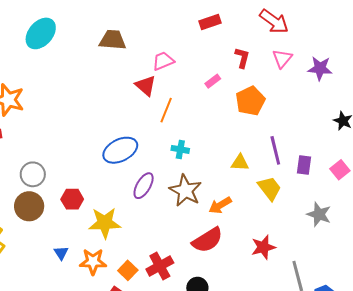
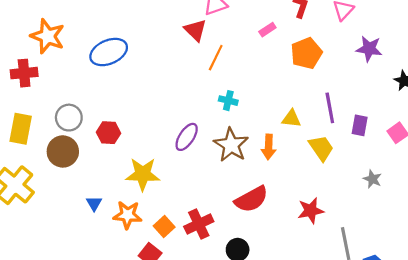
purple star: (320, 68) -> (369, 49), moved
blue ellipse: (120, 150) -> (109, 52), moved
red hexagon: (72, 199) -> (108, 133), moved
orange arrow: (220, 205) -> (269, 147), moved, turned -60
gray star: (319, 214) -> (372, 179), size x0.7

